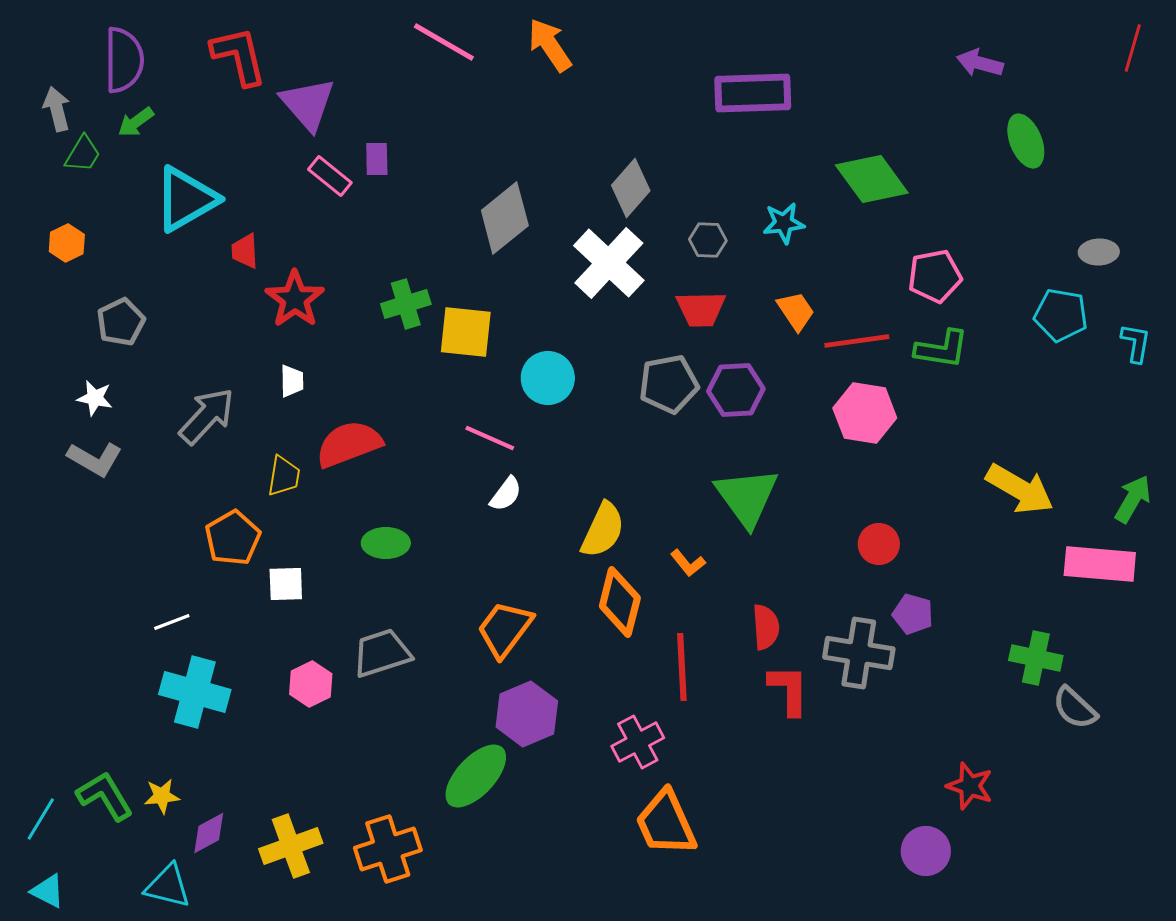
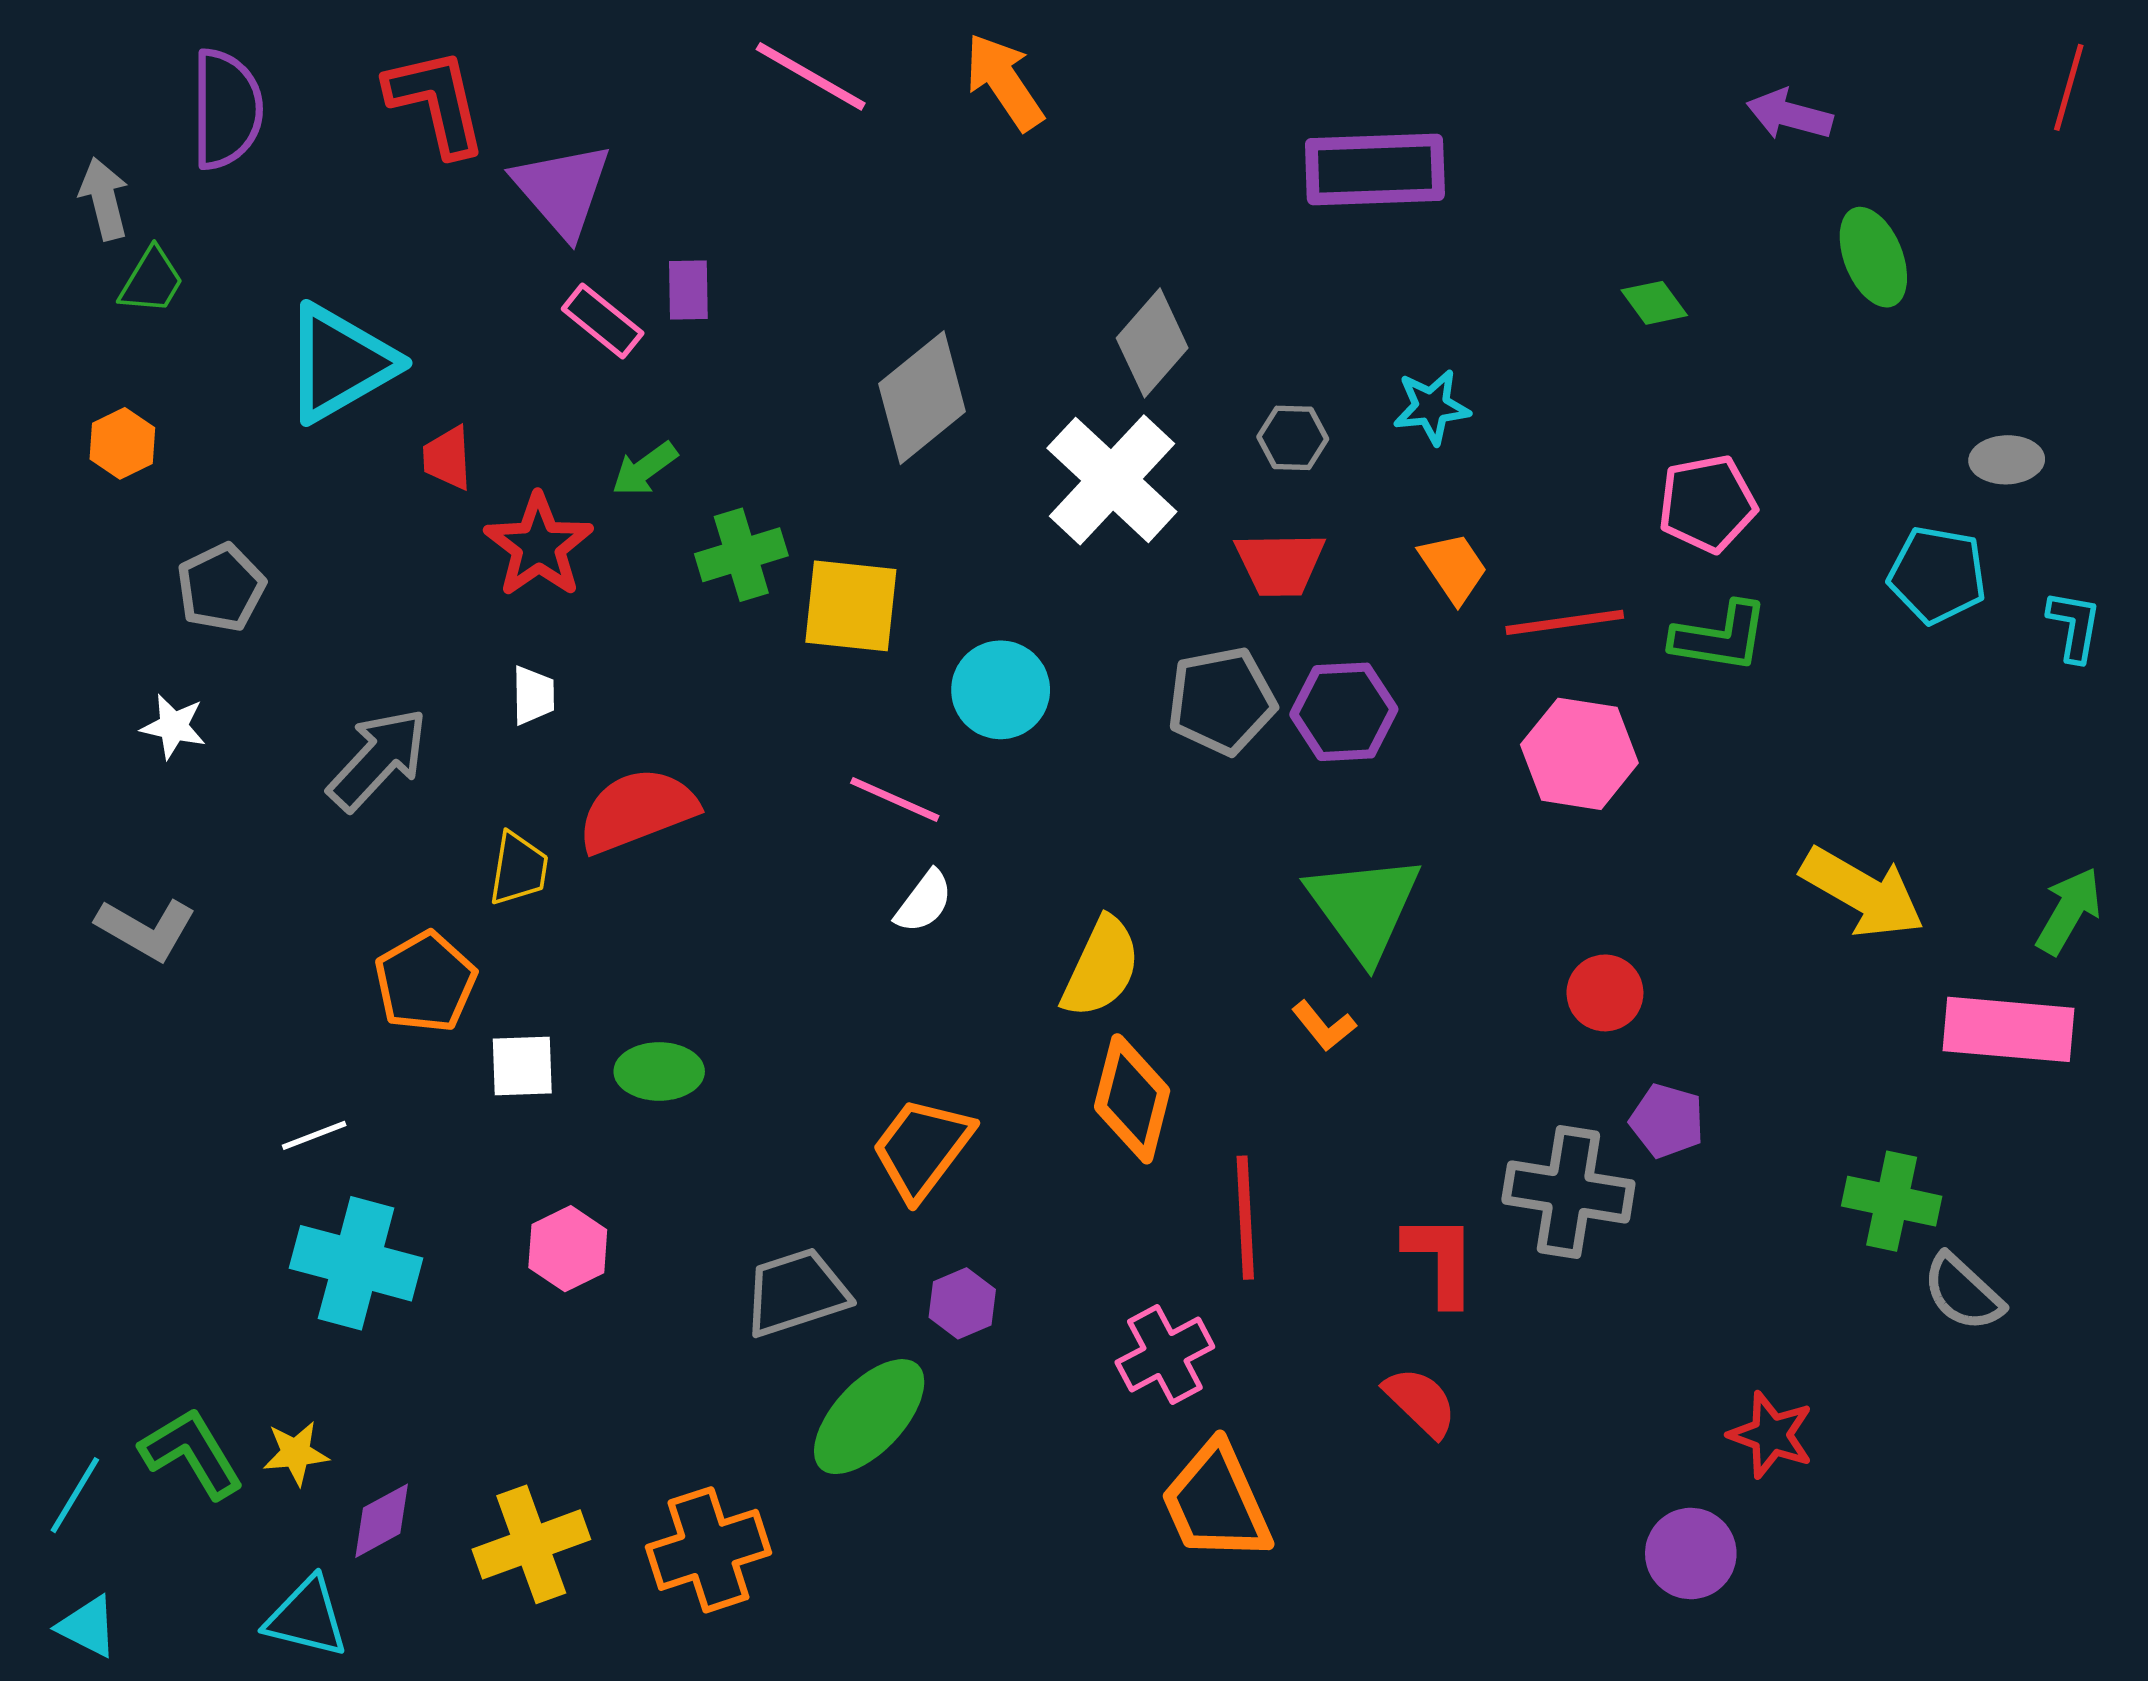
green arrow: (136, 122) -> (645, 469), moved
green diamond: (872, 179) -> (1654, 303), moved, size x0.5
gray L-shape: (95, 459) -> (146, 929), moved
green ellipse: (386, 543) -> (659, 1071), moved
orange L-shape: (688, 563) -> (1324, 1026), moved
red semicircle: (766, 627) -> (1421, 1402), moved, turned -42
gray trapezoid: (382, 653) -> (796, 1292), moved
purple hexagon: (527, 714) -> (962, 1303), size x0.6

